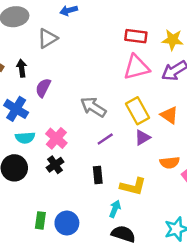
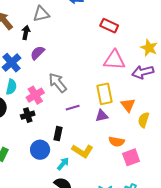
red rectangle: (136, 36) -> (109, 26), moved
gray triangle: (48, 38) -> (41, 14), moved
gray arrow: (93, 107) -> (58, 83), moved
cyan semicircle: (25, 138) -> (11, 87), turned -91
blue circle: (67, 223) -> (40, 150), moved

